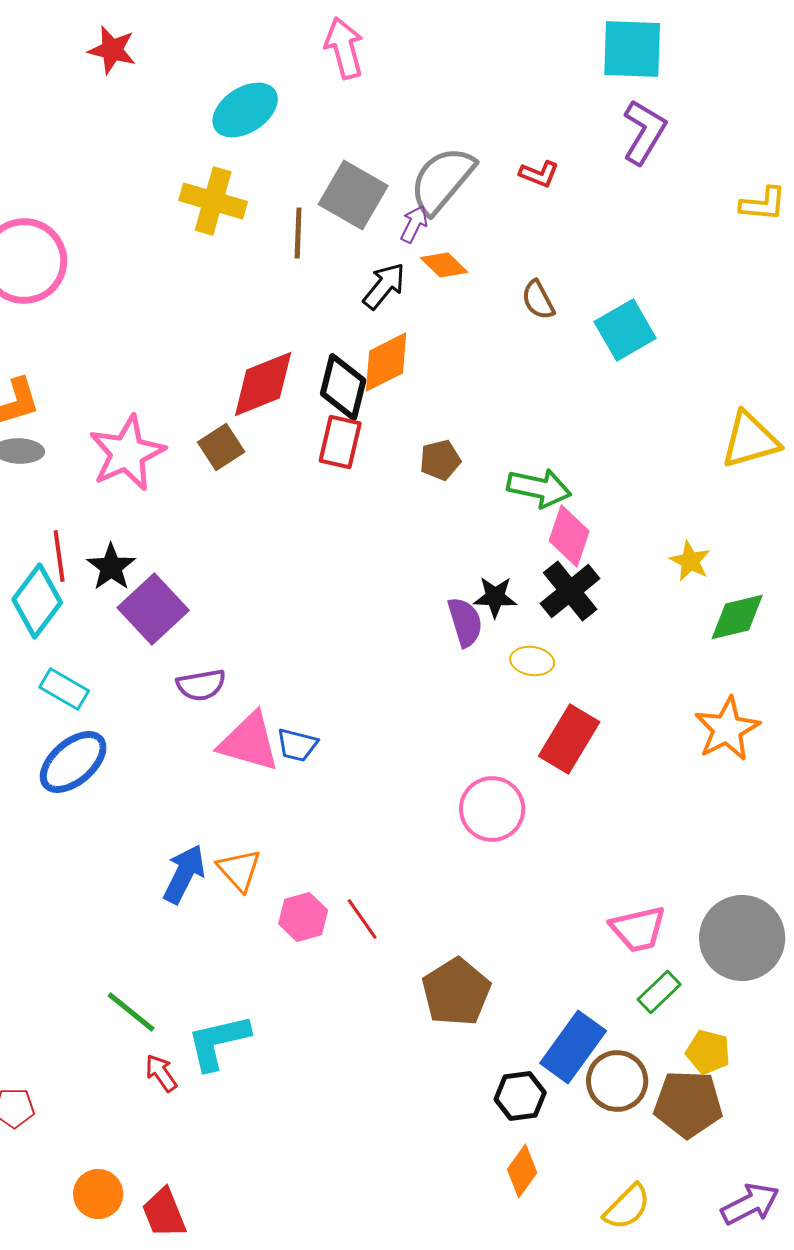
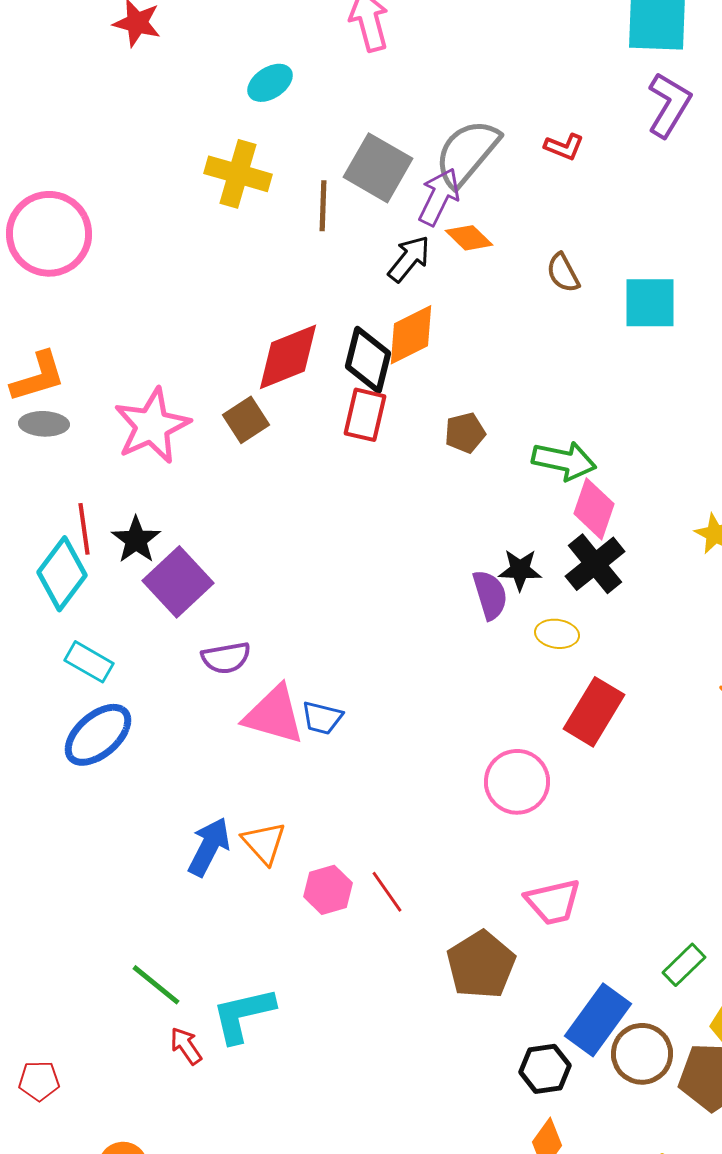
cyan ellipse: (245, 110) -> (270, 83), size x0.7
purple arrow: (414, 224) -> (439, 197), size x1.5
cyan square: (625, 330) -> (650, 303), turned 30
pink trapezoid: (638, 929) -> (553, 902), moved

